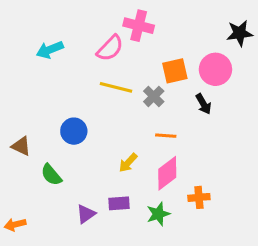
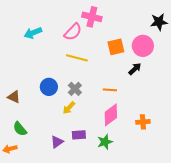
gray cross: (154, 96) -> (75, 89), moved
black arrow: (203, 104) -> (135, 69), turned -104
yellow arrow: (128, 163) -> (69, 108), moved
green semicircle: (51, 175) -> (20, 129), moved
orange cross: (199, 197) -> (143, 122), moved

